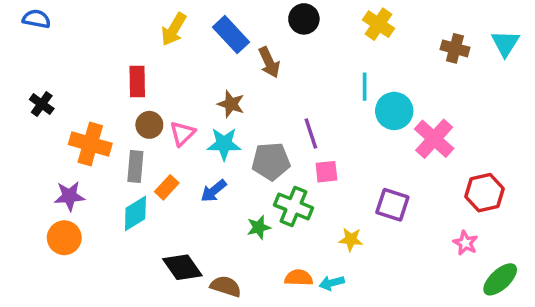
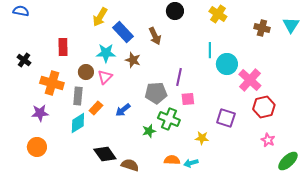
blue rectangle: (231, 35) -> (123, 32), moved
red rectangle: (137, 81) -> (63, 47), moved
purple line: (311, 134) -> (179, 77), turned 30
cyan star: (224, 144) -> (106, 53), moved
red hexagon: (485, 193) -> (264, 107), moved
orange circle: (64, 238) -> (37, 147), moved

